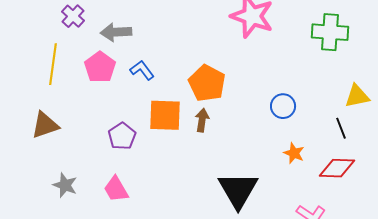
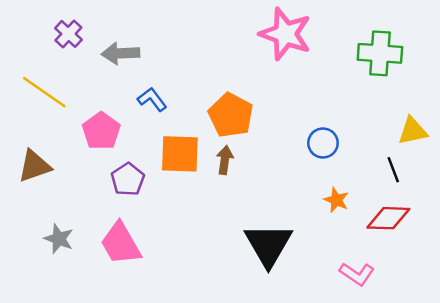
yellow line: (53, 64) -> (44, 92), turned -63
pink pentagon: (100, 67) -> (101, 131), moved
pink trapezoid: (116, 189) -> (121, 244), size x1.4

